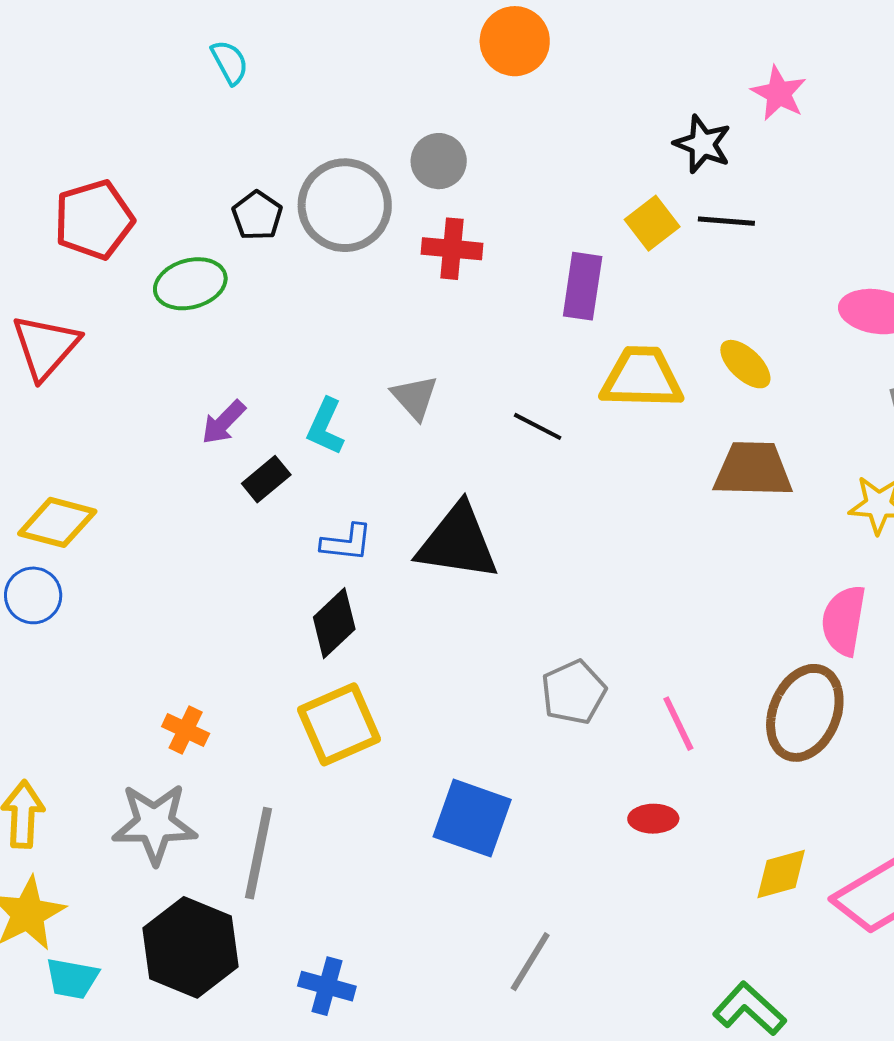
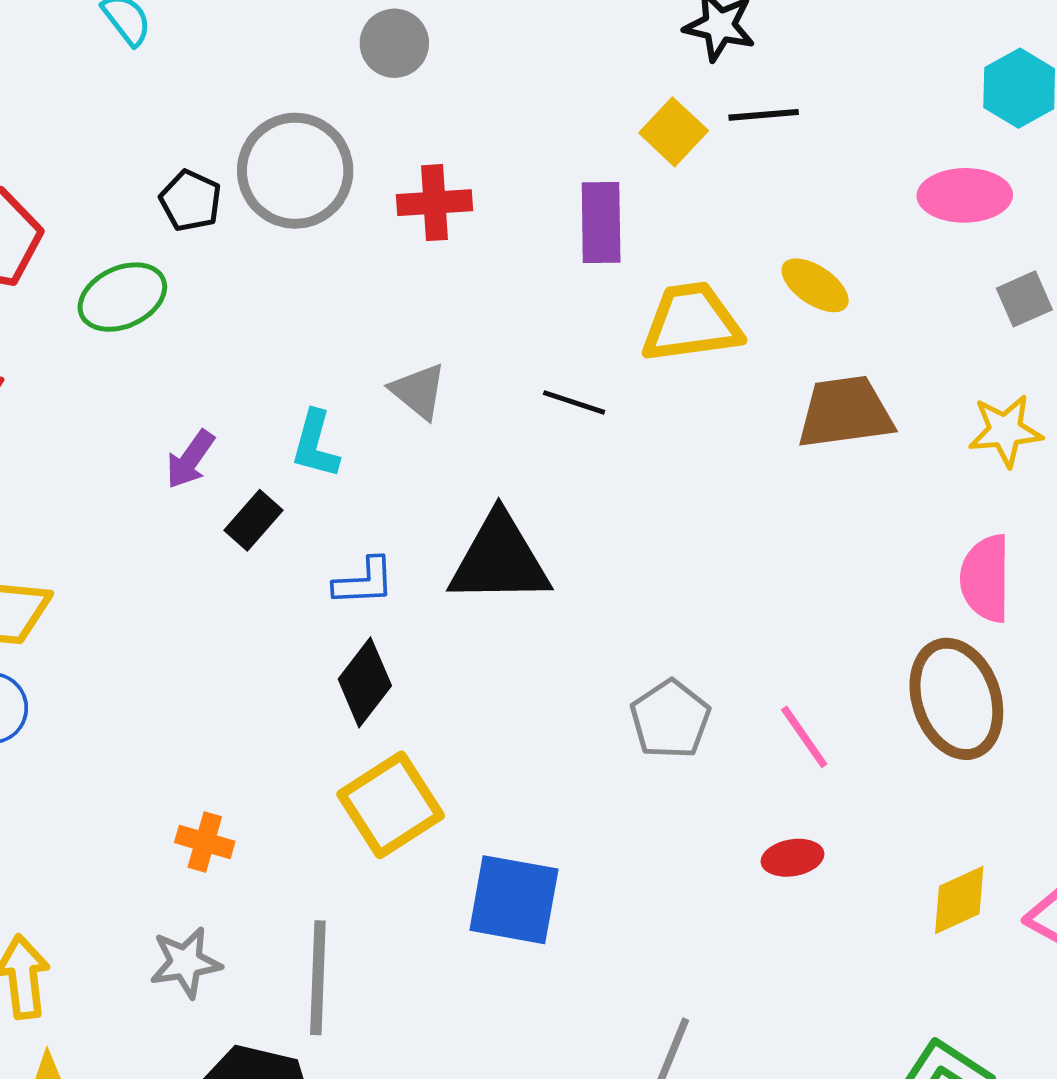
gray circle: (439, 161) -> (394, 43), moved
brown ellipse: (805, 713) -> (956, 699), turned -32
blue square: (472, 818) -> (514, 900), moved
gray star: (155, 824) -> (186, 962), size x0.7

